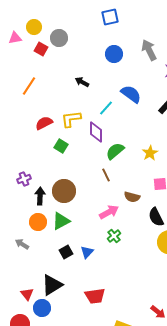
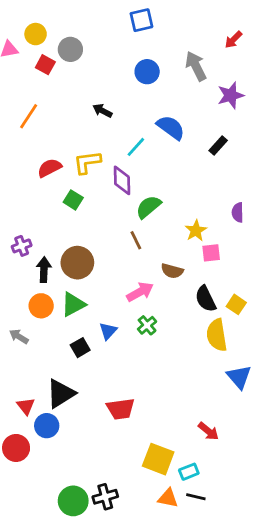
yellow star: (150, 153) -> (196, 231), moved
blue triangle: (87, 252) -> (108, 331), moved

